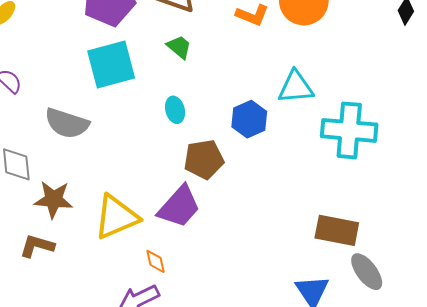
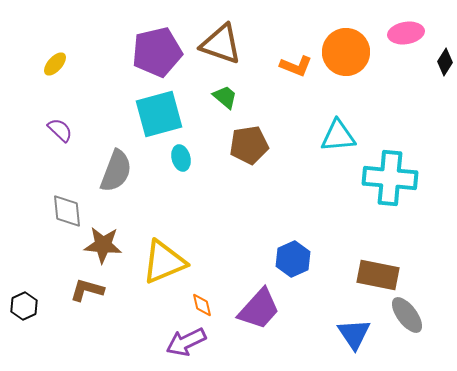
cyan ellipse: (175, 110) -> (181, 158), moved
blue hexagon: (249, 119) -> (293, 259), moved
gray semicircle: (67, 123) -> (116, 171), turned -87
brown pentagon: (204, 159) -> (249, 145), moved
purple trapezoid: (179, 207) -> (259, 309), moved

